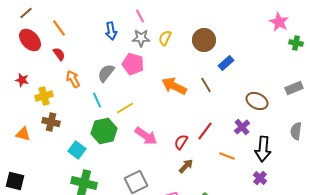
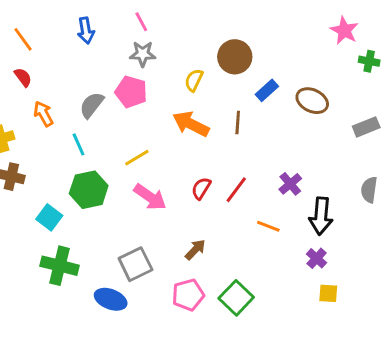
blue arrow: (111, 31) -> (86, 31), moved
yellow semicircle: (165, 38) -> (194, 80), moved
brown line: (206, 85) -> (238, 123), turned 35
brown ellipse: (257, 101) -> (312, 101), moved
yellow line: (125, 108) -> (137, 158), moved
red semicircle: (181, 142) -> (201, 188), moved
brown arrow: (186, 166) -> (195, 250), moved

